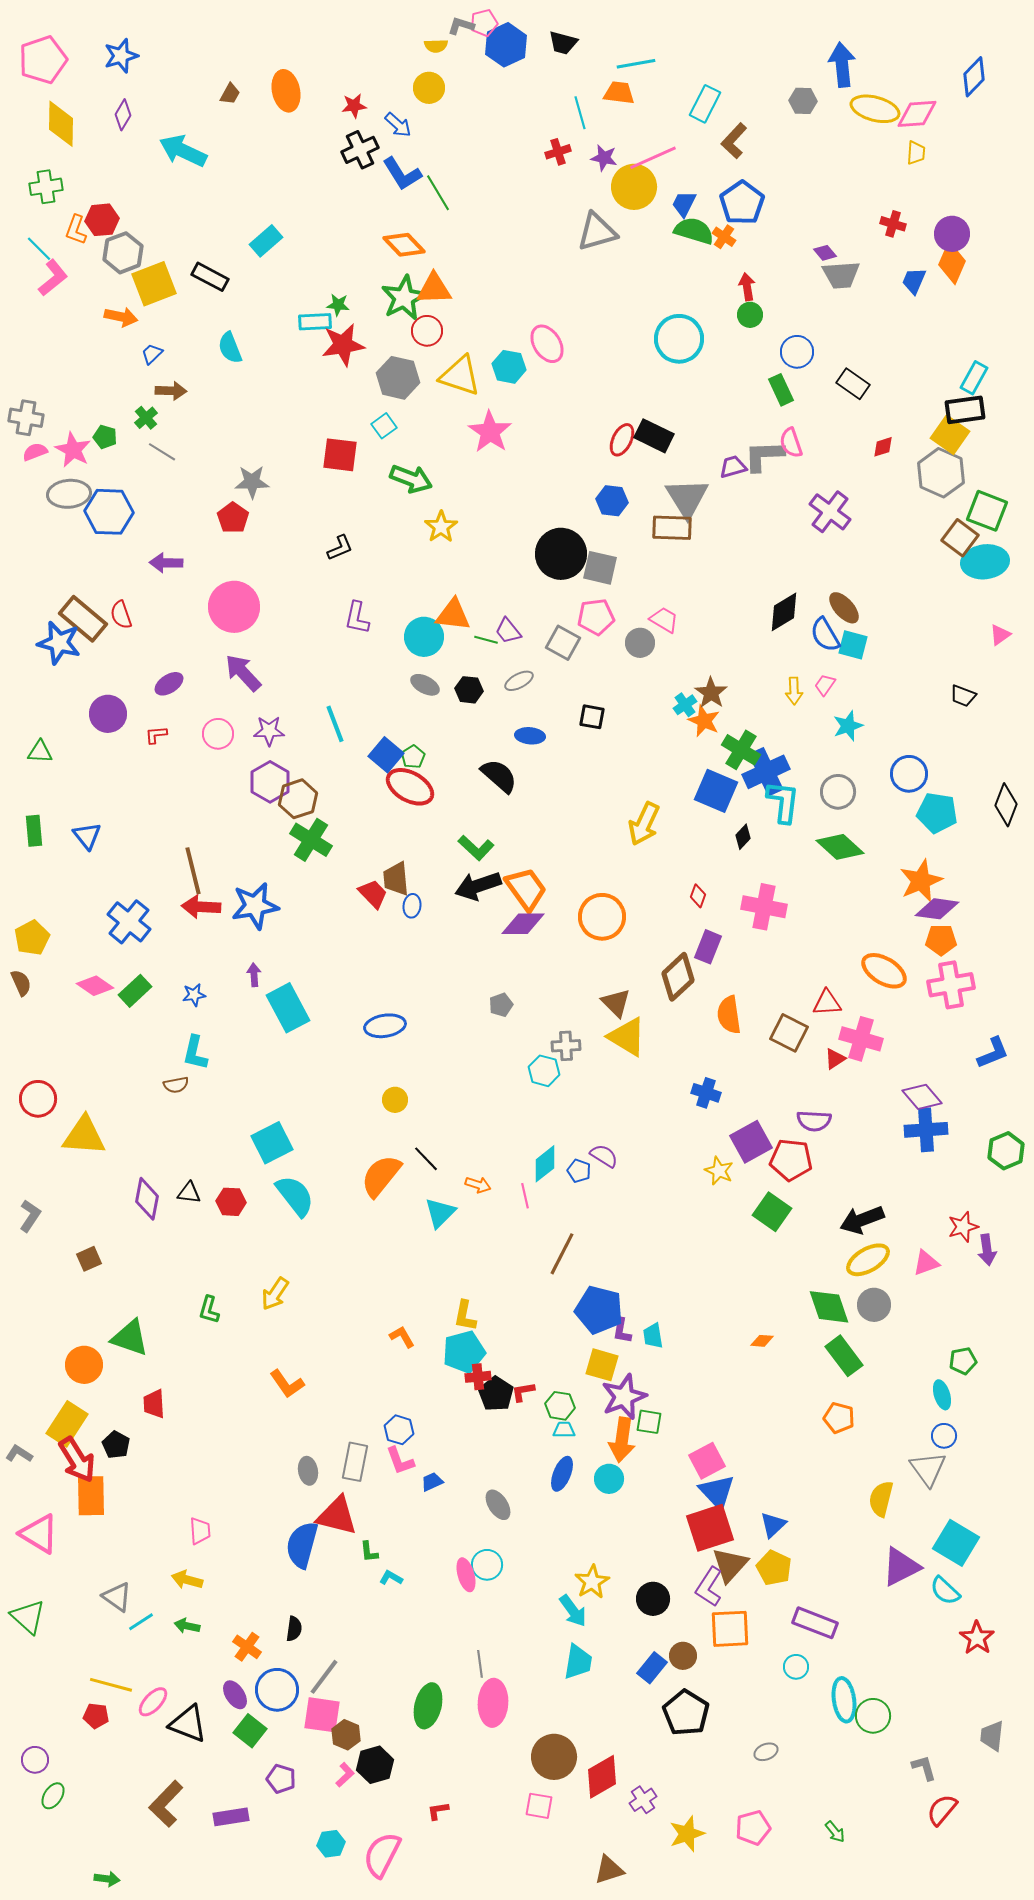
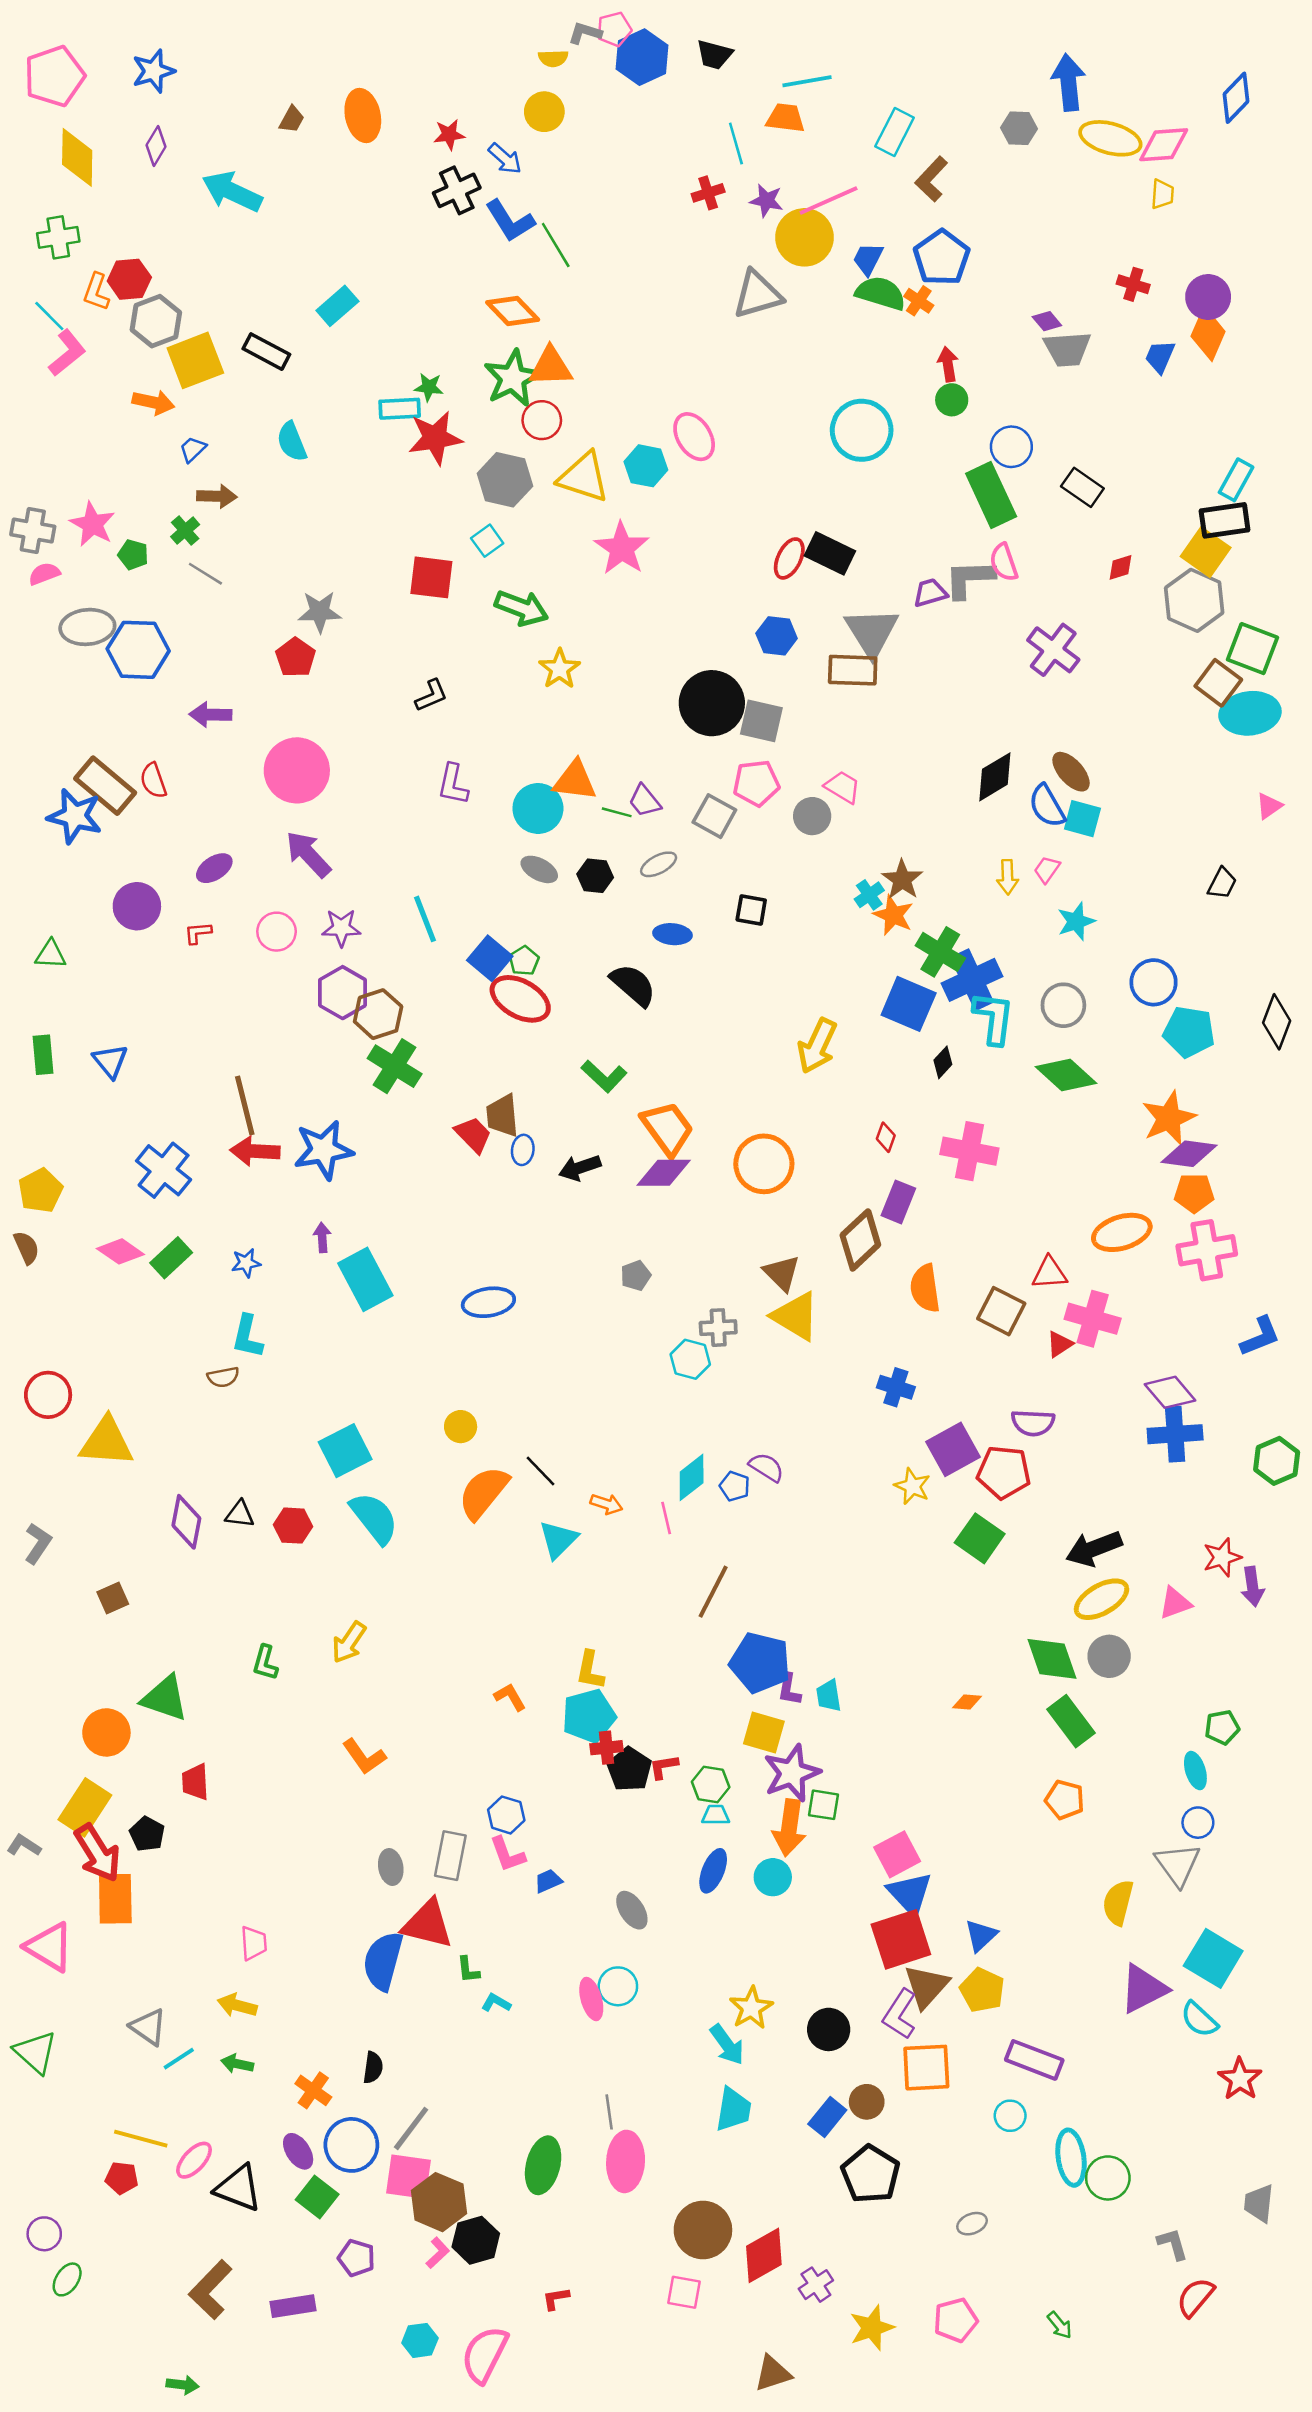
green rectangle: (781, 390) -> (991, 495), size x1.6
pink star: (73, 450) -> (92, 524), moved
black trapezoid: (963, 696) -> (1222, 883), turned -84
black arrow: (478, 886) -> (580, 1168), moved, size x0.7
orange ellipse: (884, 971) -> (1122, 1232), turned -48
yellow circle: (395, 1100) -> (461, 1427), moved
brown hexagon: (346, 1735) -> (439, 2202), size x1.5
green arrow: (107, 1879) -> (183, 2385), moved

